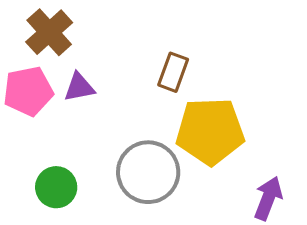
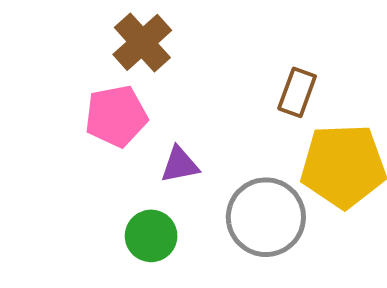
purple triangle: (79, 87) -> (180, 165), moved

